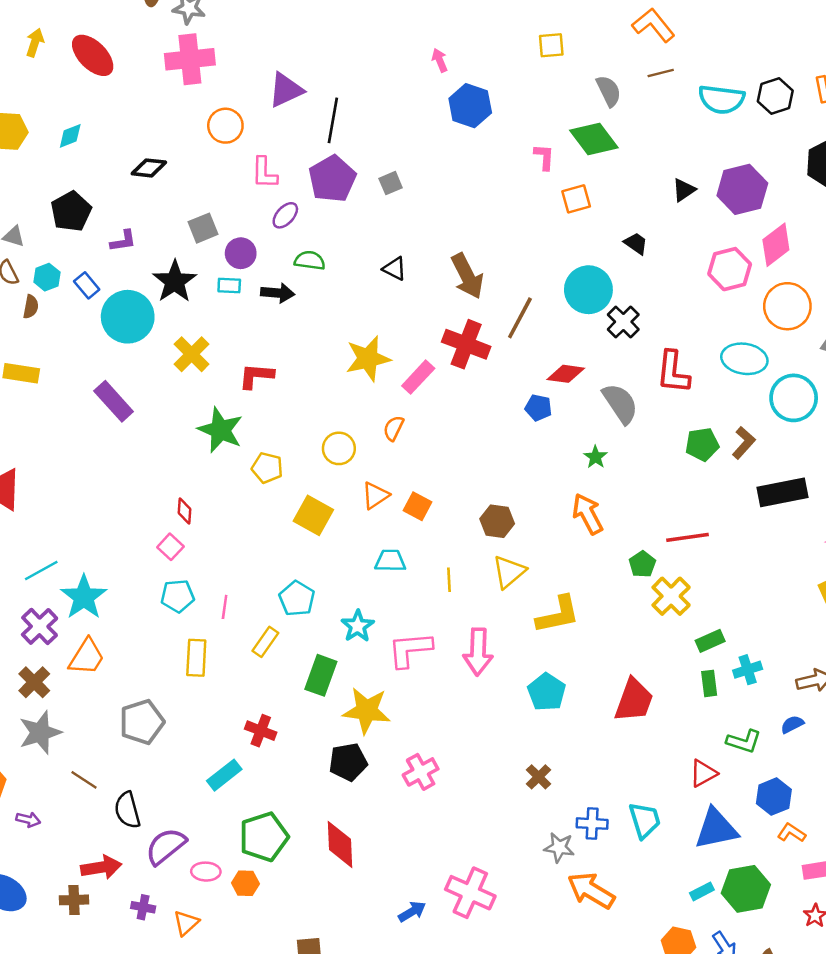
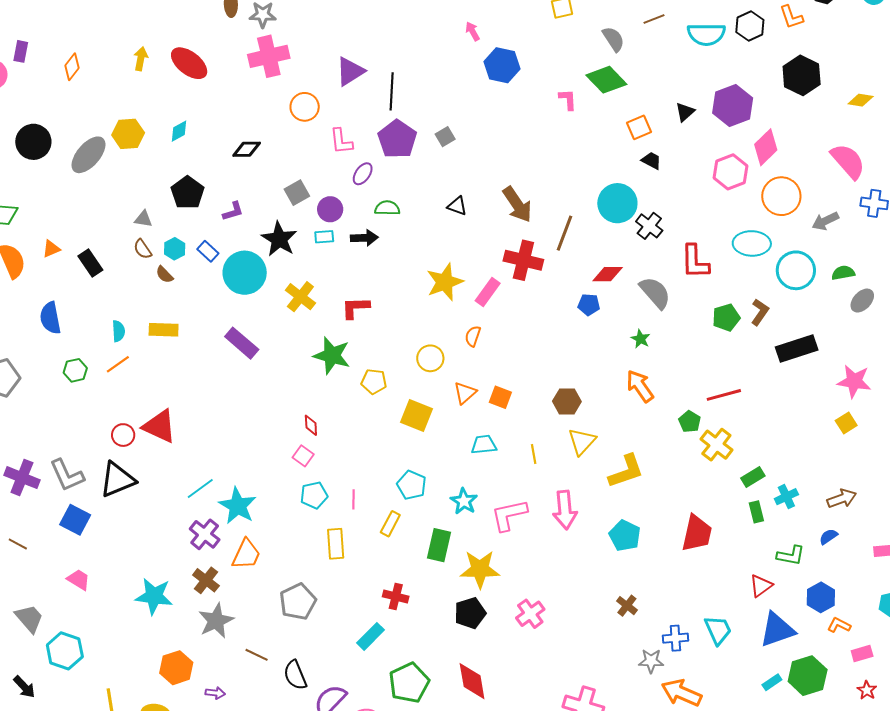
orange square: (576, 199) -> (639, 127), moved
brown semicircle: (31, 307) -> (164, 275), turned 132

